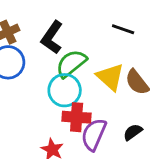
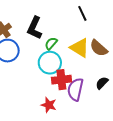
black line: (123, 29) -> (82, 13), turned 56
green semicircle: (71, 64) -> (51, 43), size x0.6

